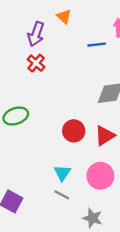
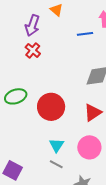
red circle: (74, 131) -> (51, 107), moved, size x1.4

